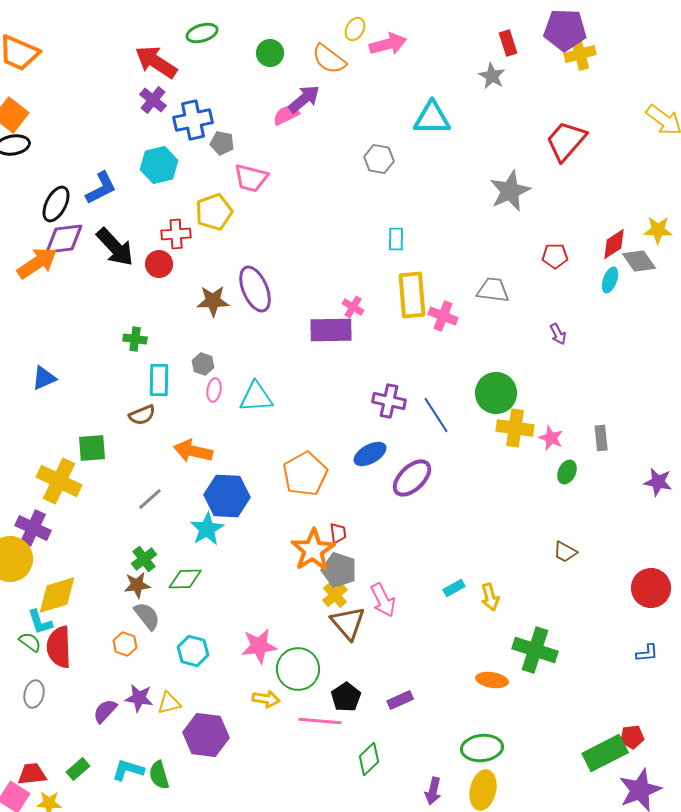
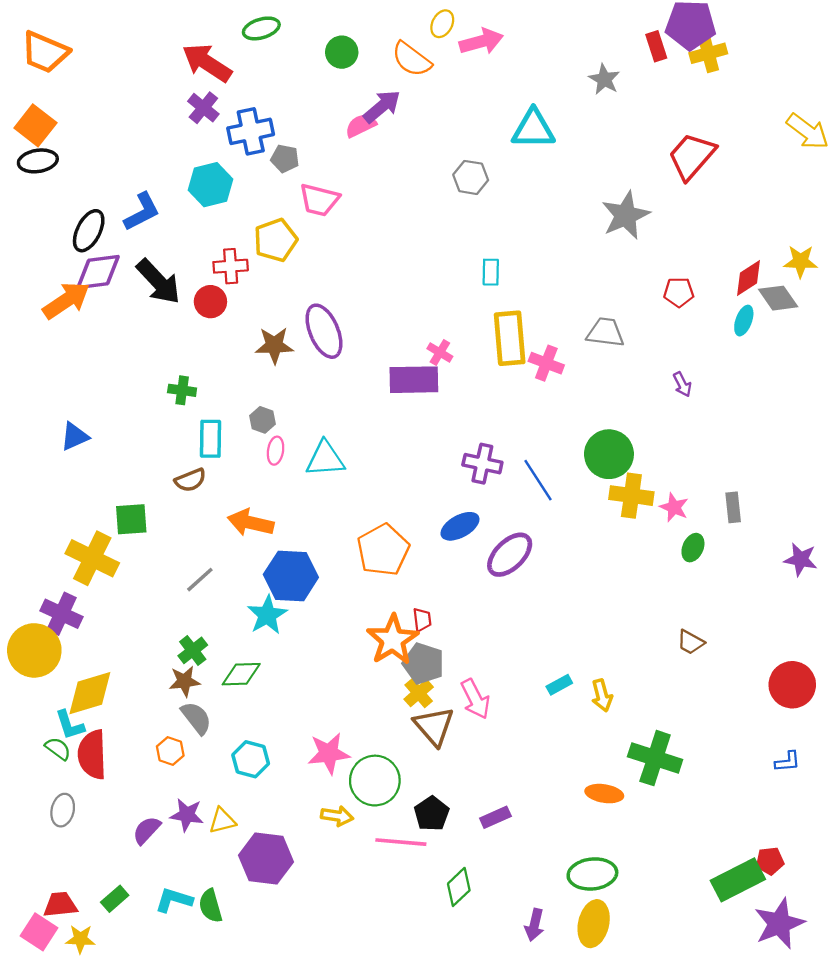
red rectangle: (508, 43) -> (656, 46), moved

